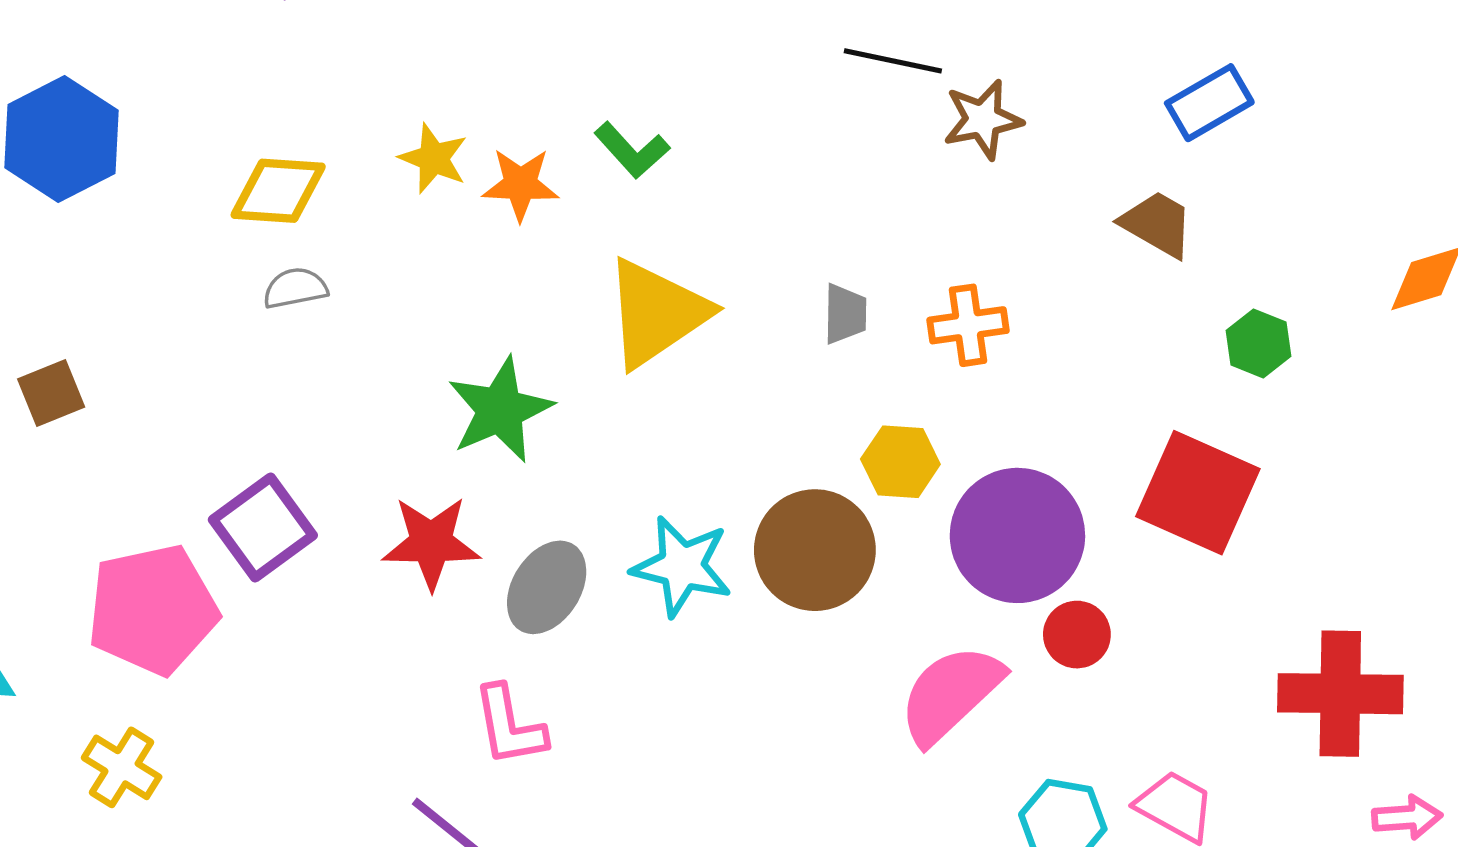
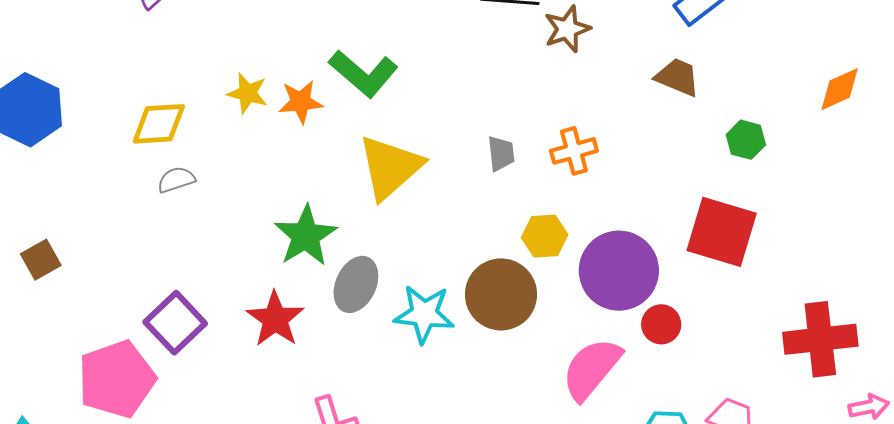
green L-shape: (632, 150) -> (363, 73), size x1.5
red star: (431, 543) -> (275, 319), turned -30
gray ellipse: (547, 587) -> (356, 284), moved

